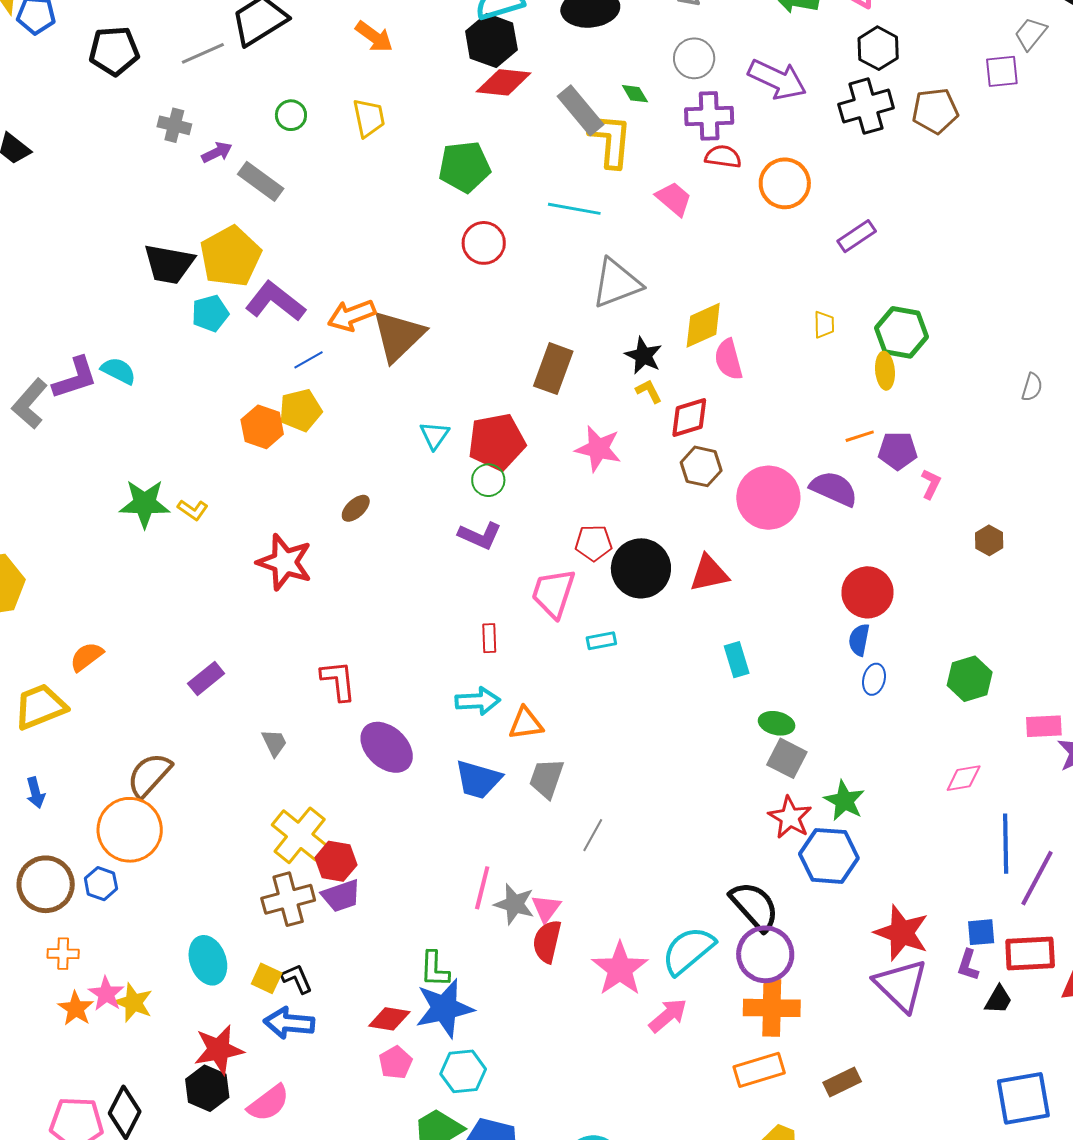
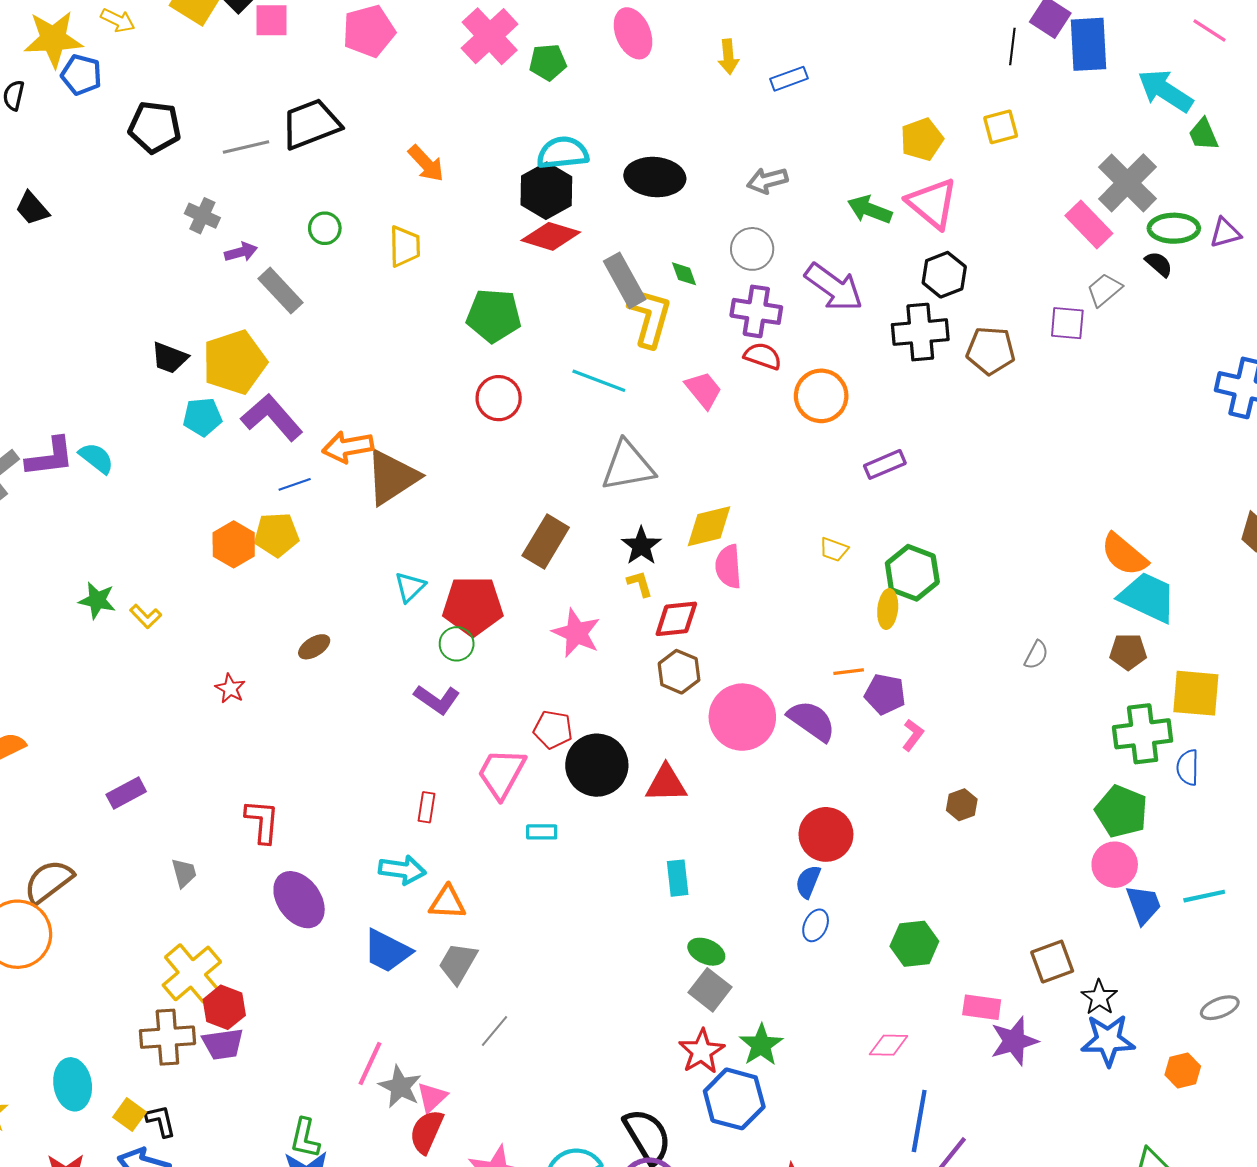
black trapezoid: (169, 264) -> (170, 358), size x0.7
yellow trapezoid: (824, 325) -> (834, 549), turned 100
green star: (145, 504) -> (97, 600), size x0.7
red star: (285, 562) -> (230, 688), size x0.5

